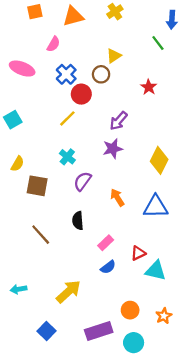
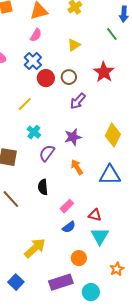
pink semicircle: (53, 44) -> (36, 35), moved
brown circle: (101, 74) -> (69, 77), moved
red star: (149, 87) -> (104, 72), size x1.5
yellow line: (67, 118) -> (25, 104), moved
purple star: (113, 149) -> (73, 137), moved
red triangle: (138, 253) -> (95, 215), turned 40
cyan triangle: (156, 271) -> (100, 236), moved, turned 48
orange circle: (130, 310) -> (79, 258), moved

